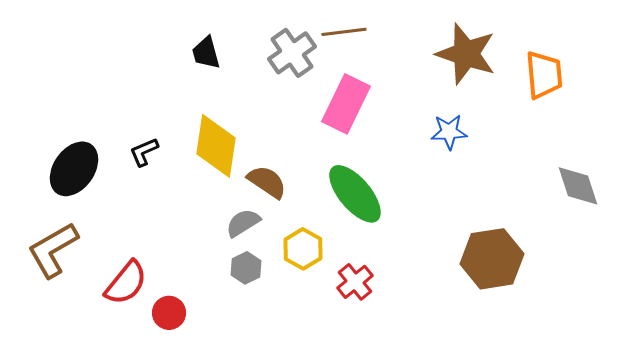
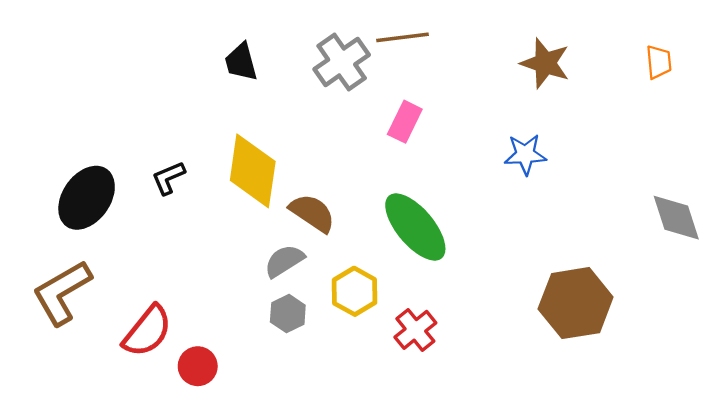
brown star: (466, 54) -> (545, 63), size x0.7
orange trapezoid: (544, 75) -> (659, 62), moved, size x0.6
pink rectangle: (346, 104) -> (405, 122), size x0.6

